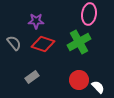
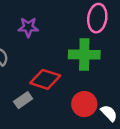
green cross: (79, 42) -> (84, 55), turned 30
red diamond: (43, 44) -> (45, 79), moved

